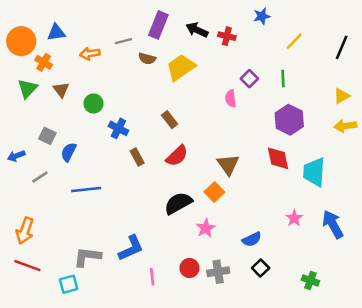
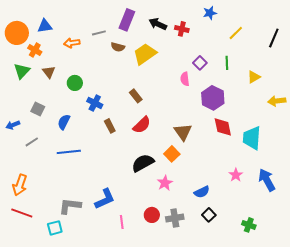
yellow triangle: (342, 96) -> (254, 77), moved
purple hexagon: (289, 120) -> (213, 98), moved
blue semicircle: (69, 152) -> (64, 122), moved

